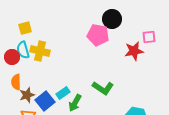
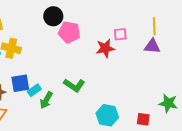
black circle: (112, 19) -> (53, 16), moved
blue square: (45, 101) -> (20, 83), moved, turned 30

